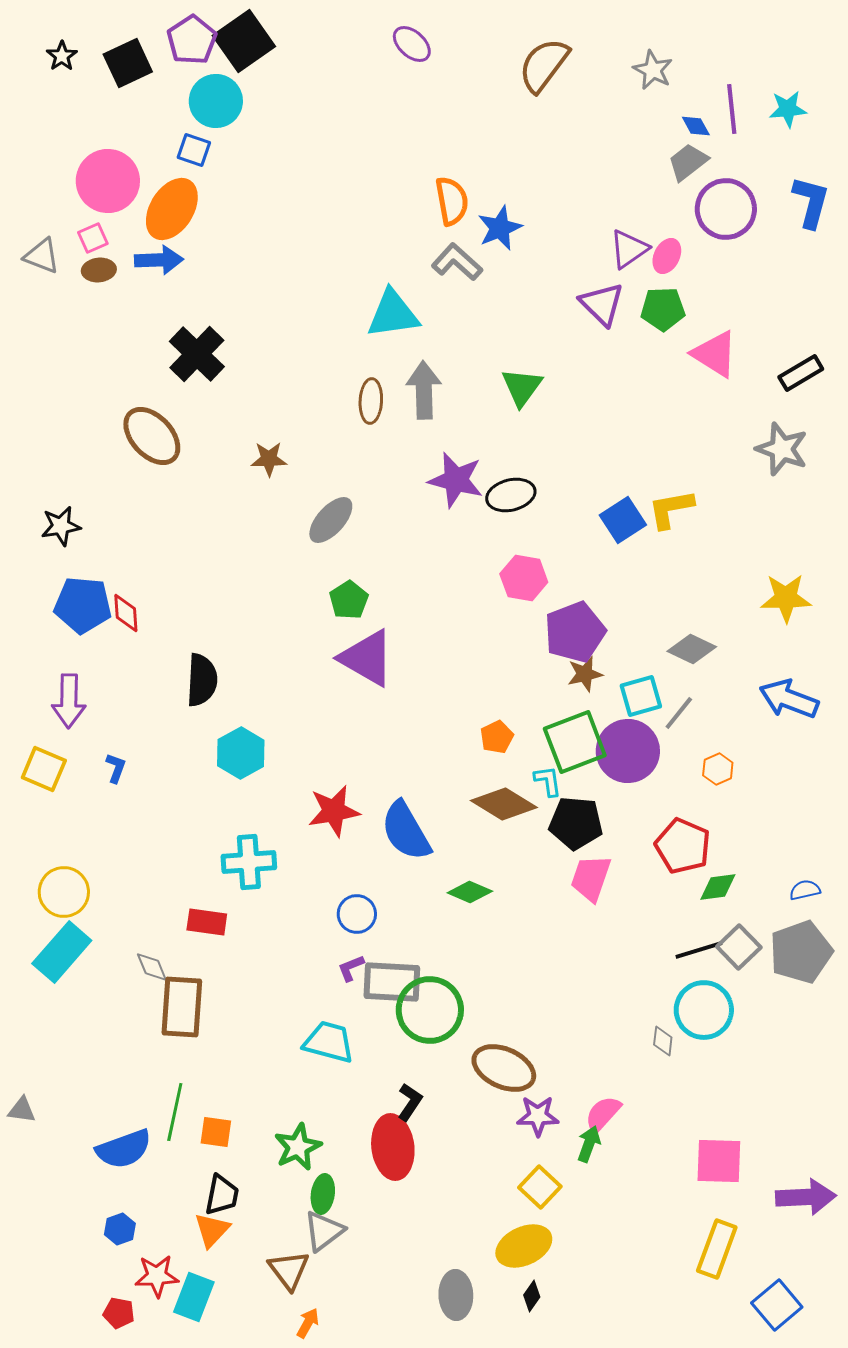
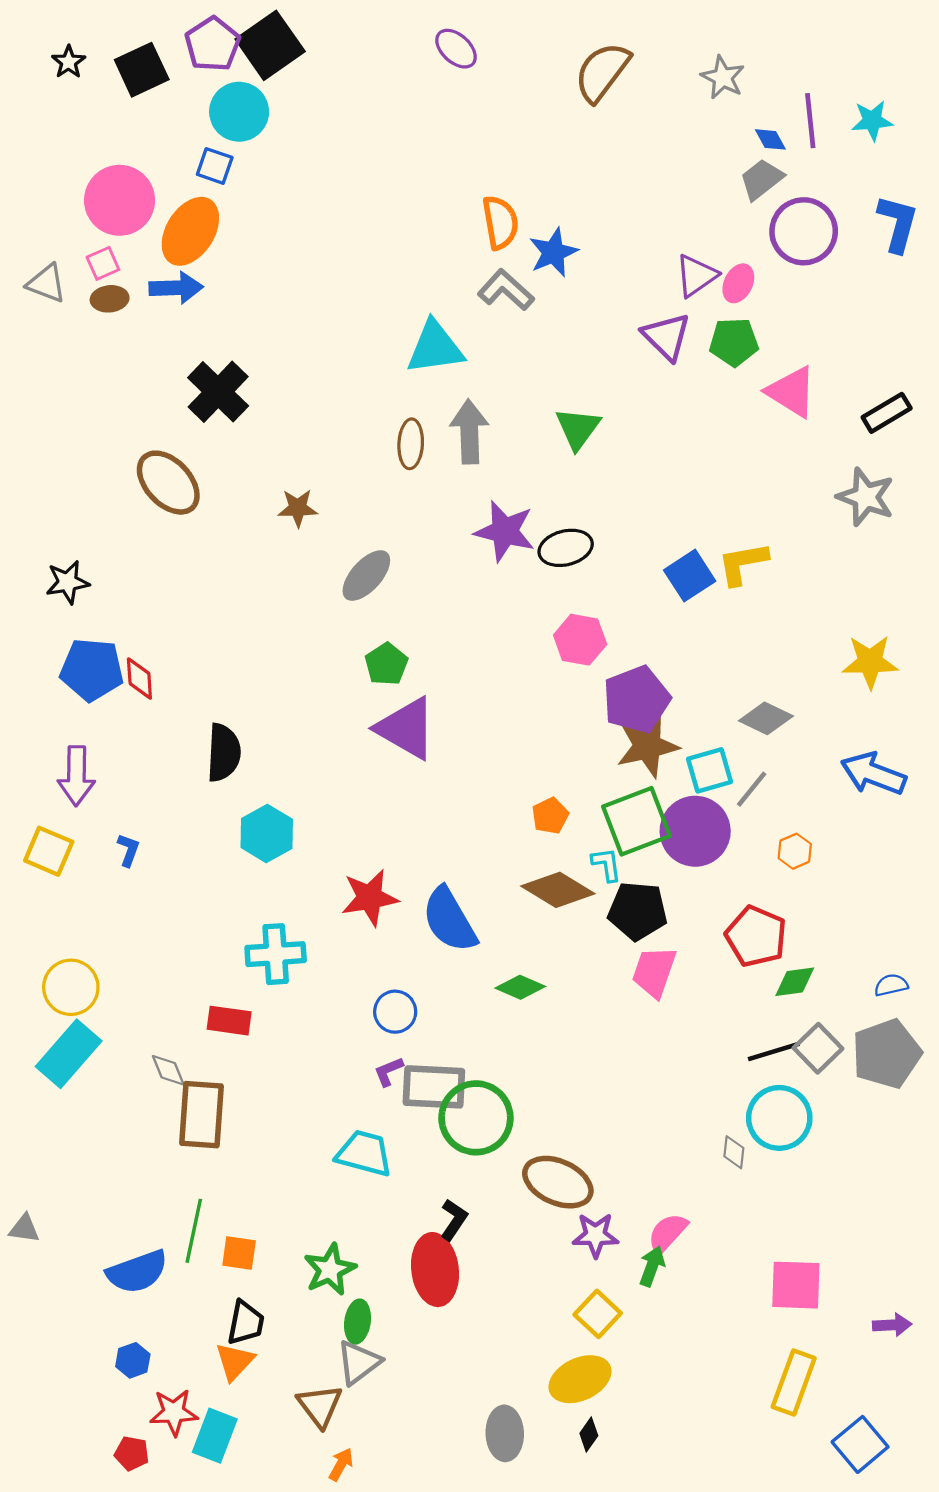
brown star: (585, 674) -> (648, 746), size x1.6
purple arrow: (806, 1197) -> (892, 1325), size x0.6

